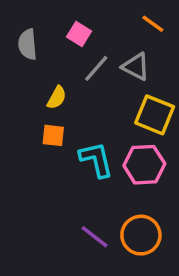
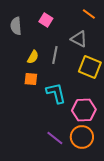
gray line: (96, 68) -> (55, 55), moved, turned -30
pink hexagon: (144, 165) -> (84, 110), moved

